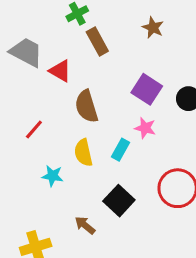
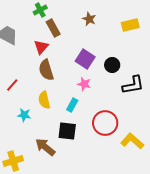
red triangle: (60, 71) -> (41, 47), moved, turned 42
cyan rectangle: (120, 150) -> (72, 105), moved
black square: (119, 201) -> (67, 131), turned -36
brown arrow: (85, 225) -> (45, 147), size x1.5

